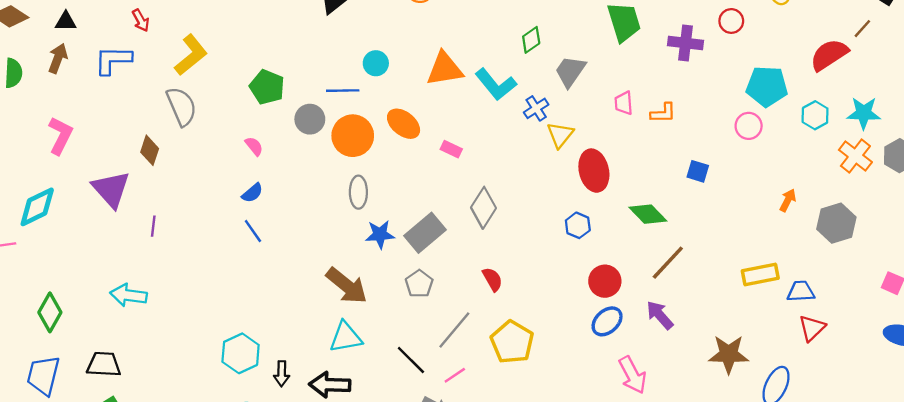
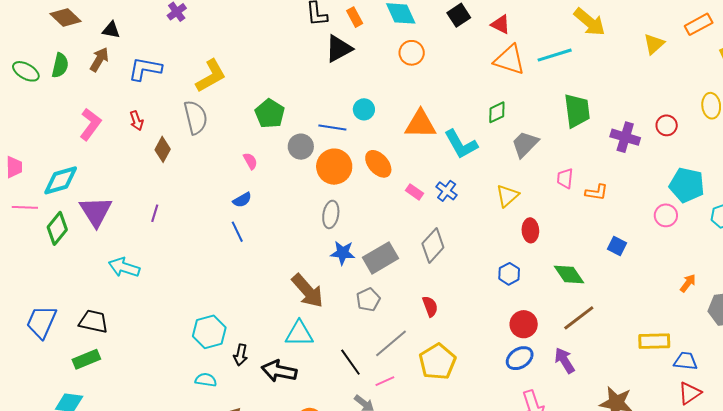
red arrow: (141, 20) -> (136, 121), moved
blue cross: (536, 108) -> (447, 191), moved, turned -30
red ellipse: (594, 171) -> (530, 230), size x0.7
purple triangle: (111, 189) -> (96, 211), moved
green diamond: (50, 312) -> (57, 228), moved

